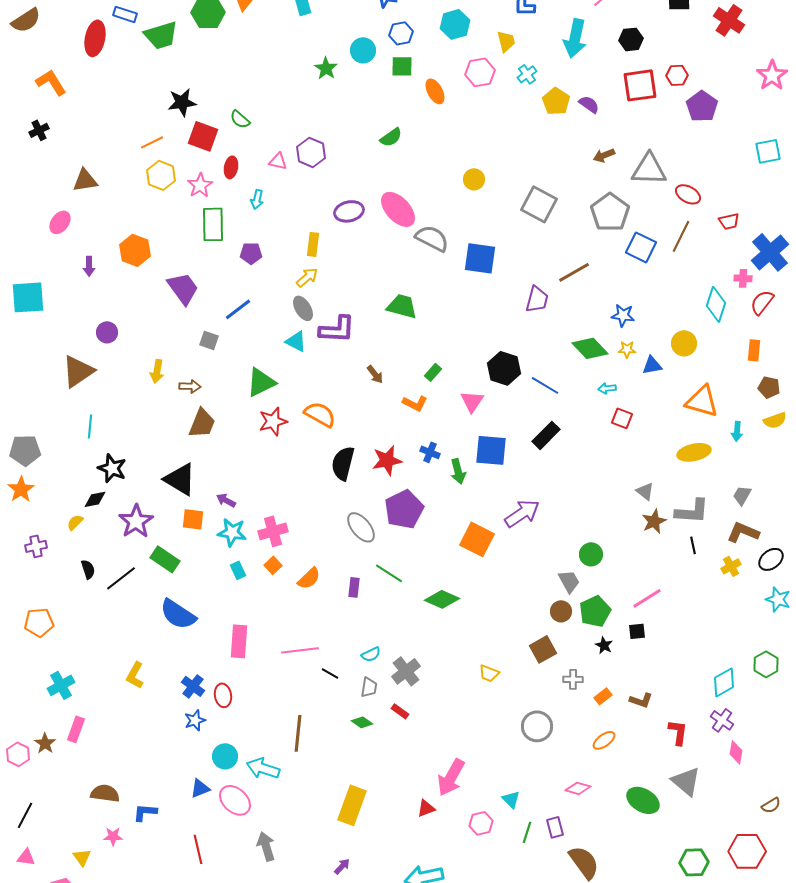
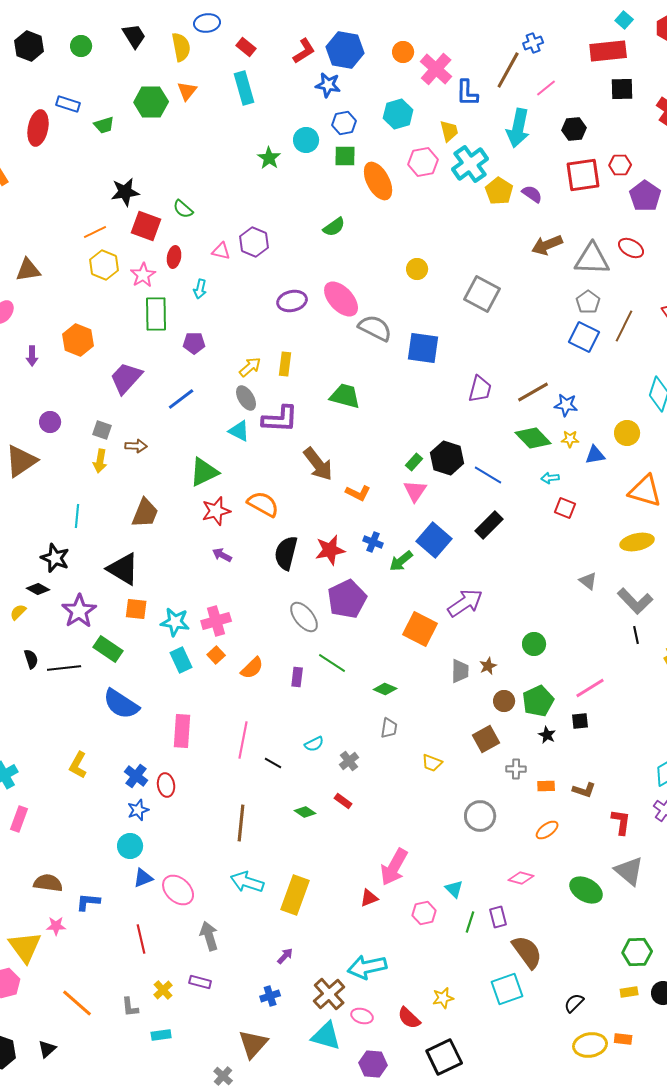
green trapezoid: (161, 35) -> (104, 125), size x0.6
cyan cross: (527, 74) -> (470, 164), size x1.8
orange ellipse: (435, 91) -> (378, 181), size x1.5
brown arrow: (604, 155) -> (547, 245), size x1.4
red ellipse: (688, 194) -> (631, 248), moved
gray pentagon: (610, 212) -> (588, 302), moved, size x0.6
yellow rectangle: (313, 244) -> (285, 364), moved
brown line: (574, 272) -> (533, 392), moved
purple trapezoid: (183, 288) -> (126, 378), turned -102
gray square: (209, 340) -> (102, 430), moved
green rectangle: (433, 372) -> (414, 462), moved
brown arrow: (375, 374) -> (318, 464), size x1.8
brown arrow: (190, 386) -> (136, 446), moved
cyan line: (90, 426) -> (77, 516), moved
blue square: (491, 450) -> (434, 540), turned 36
green arrow: (458, 471) -> (401, 561), turned 65
black diamond: (95, 499) -> (38, 589), turned 40
purple arrow: (226, 500) -> (222, 555), moved
gray L-shape: (692, 511) -> (635, 601), turned 42
brown star: (654, 521) -> (488, 666), moved, size x0.7
cyan rectangle: (238, 570) -> (181, 660), size x1.4
black line: (121, 578) -> (64, 668), turned 32
gray trapezoid: (569, 581) -> (460, 671), moved, turned 30
green diamond: (442, 599) -> (385, 689), size x0.7
pink line: (300, 650) -> (243, 740), turned -72
gray cross: (406, 671) -> (349, 761), size x0.7
gray trapezoid: (369, 687) -> (389, 728), moved
orange rectangle: (603, 696) -> (546, 786), turned 36
cyan circle: (225, 756) -> (130, 846), moved
cyan arrow: (263, 768) -> (247, 882), moved
yellow triangle: (82, 857) -> (25, 947), size x1.8

